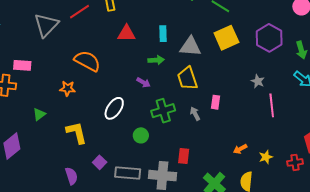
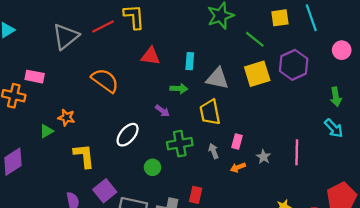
purple hexagon: (269, 38) -> (294, 65), moved
gray star: (258, 81) -> (263, 157), moved
orange star: (67, 88) -> (66, 118), moved
orange arrow: (240, 149) -> (238, 167), moved
purple square: (100, 162) -> (105, 191), size x1.5

